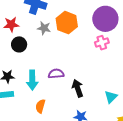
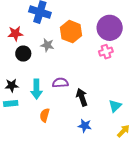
gray star: (44, 28) -> (47, 45), moved

